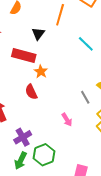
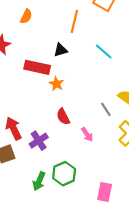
black triangle: (38, 34) -> (61, 50), moved, turned 40
red semicircle: (31, 92) -> (63, 117), moved
purple cross: (23, 137) -> (39, 141), moved

